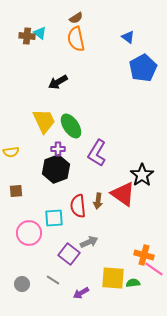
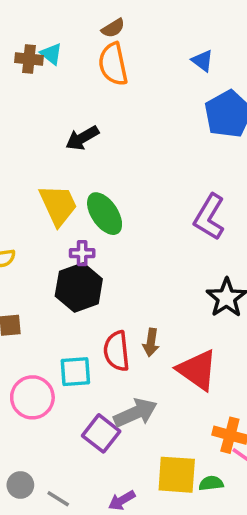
purple L-shape: (97, 153) -> (209, 217), moved
red triangle: (123, 194) -> (197, 370), moved
gray arrow: (89, 242) -> (135, 413), size x1.4
gray line: (53, 280) -> (58, 499), moved

